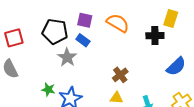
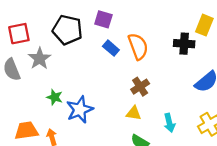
orange semicircle: (118, 23) -> (138, 46), moved, turned 35
blue rectangle: (83, 40) -> (111, 48), moved
gray star: (67, 57) -> (40, 59), moved

